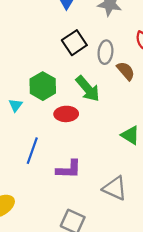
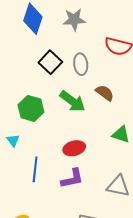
brown semicircle: (126, 71) -> (105, 93), moved
cyan triangle: (15, 105) -> (13, 140), moved
red ellipse: (66, 114) -> (74, 148), moved

